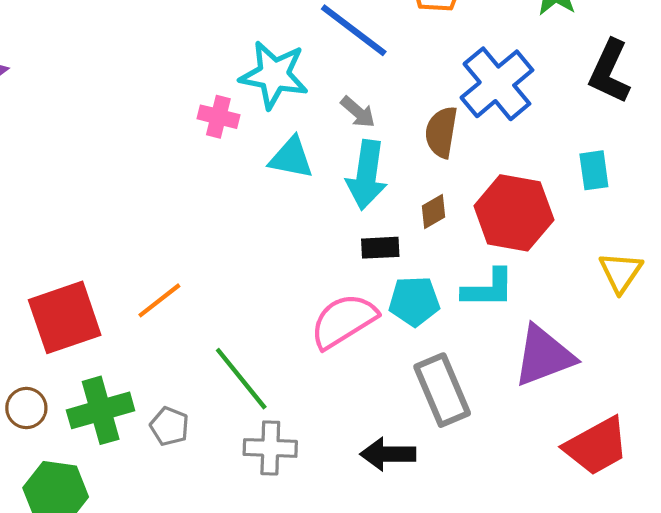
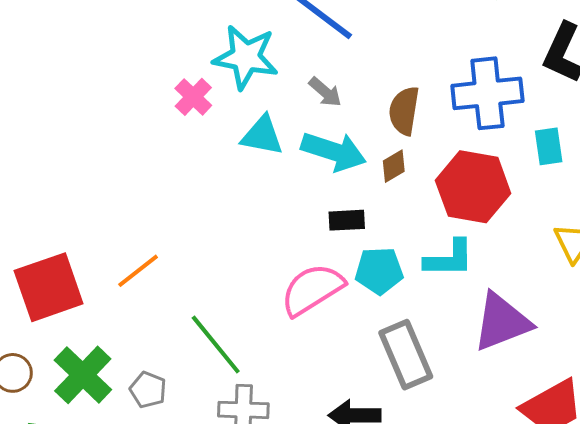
blue cross: (497, 84) -> (487, 93), moved, turned 34
pink cross: (218, 117) -> (193, 97), turned 30
cyan arrow: (367, 175) -> (334, 151), turned -80
brown diamond: (433, 212) -> (394, 166), moved
green cross: (101, 410) -> (83, 375), turned -30

